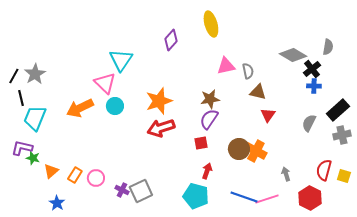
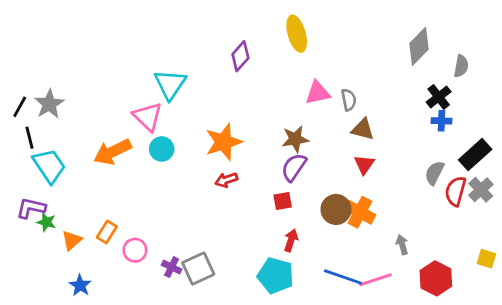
gray diamond: (293, 55) -> (419, 46), moved, turned -76
red triangle: (268, 115) -> (364, 164), moved
cyan trapezoid: (35, 118) -> (49, 166), turned 124
red arrow: (161, 128) -> (226, 180), size x0.6
gray cross: (342, 135) -> (481, 190), turned -30
red semicircle: (324, 170) -> (456, 191), moved
orange rectangle: (75, 175) -> (107, 232), moved
yellow square: (344, 176) -> (486, 259), moved

